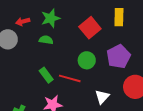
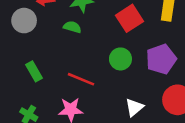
green rectangle: (46, 75) -> (34, 71), moved
red line: (70, 78) -> (81, 79), moved

